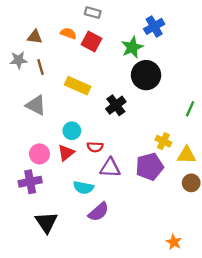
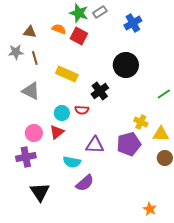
gray rectangle: (93, 13) -> (100, 12), moved, turned -48
green star: (132, 47) -> (79, 13), moved, turned -30
green line: (190, 109) -> (164, 94), turned 32
red semicircle: (95, 147) -> (82, 110), moved

